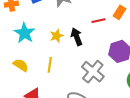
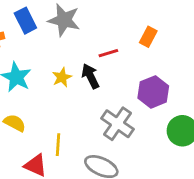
red line: (98, 21) -> (108, 53), moved
yellow line: (50, 65) -> (58, 145), moved

